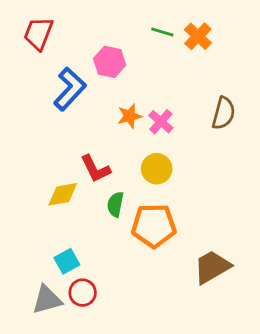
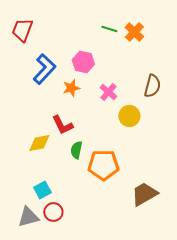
pink hexagon: (110, 62) -> (83, 62), moved
orange star: (130, 116) -> (71, 88), moved
yellow circle: (157, 169) -> (129, 116), moved

